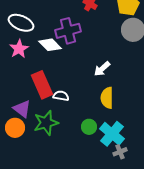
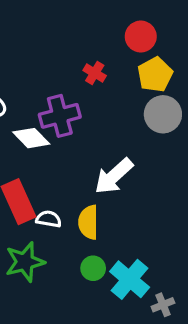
white arrow: (102, 69) -> (114, 176), size x1.5
yellow semicircle: (107, 98) -> (88, 222), moved
gray cross: (120, 152) -> (163, 305), moved

